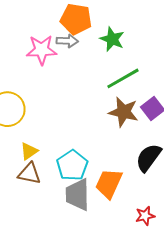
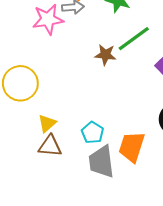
brown star: (124, 112) -> (105, 55), moved, size x0.7
cyan pentagon: (72, 165) -> (93, 133), size x0.7

